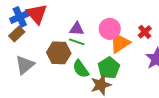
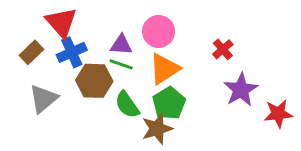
blue cross: (20, 17) -> (72, 52), moved
pink circle: (110, 29) -> (159, 31), moved
orange triangle: (120, 43) -> (165, 69), moved

